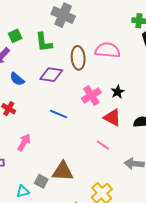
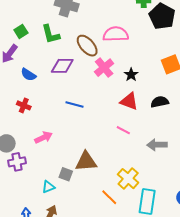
brown ellipse: (78, 58) -> (87, 46), turned -30
pink cross: (91, 96) -> (104, 68), moved
pink arrow: (24, 142) -> (44, 137), turned 42

